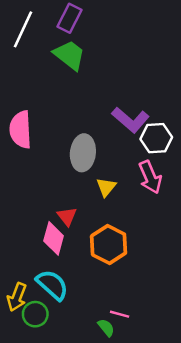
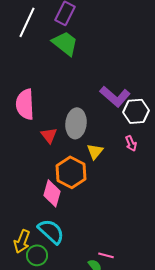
pink arrow: (150, 177) -> (131, 143), size x0.6
red triangle: (67, 216) -> (49, 135), moved
orange hexagon: (109, 244) -> (71, 172), moved

